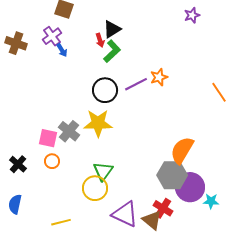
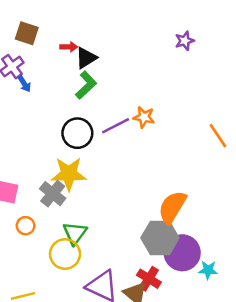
red arrow: (100, 40) -> (69, 47), moved, turned -72
orange star: (159, 77) -> (144, 117), turned 30
gray cross: (69, 131) -> (53, 194), moved
orange circle: (52, 161) -> (26, 226), moved

